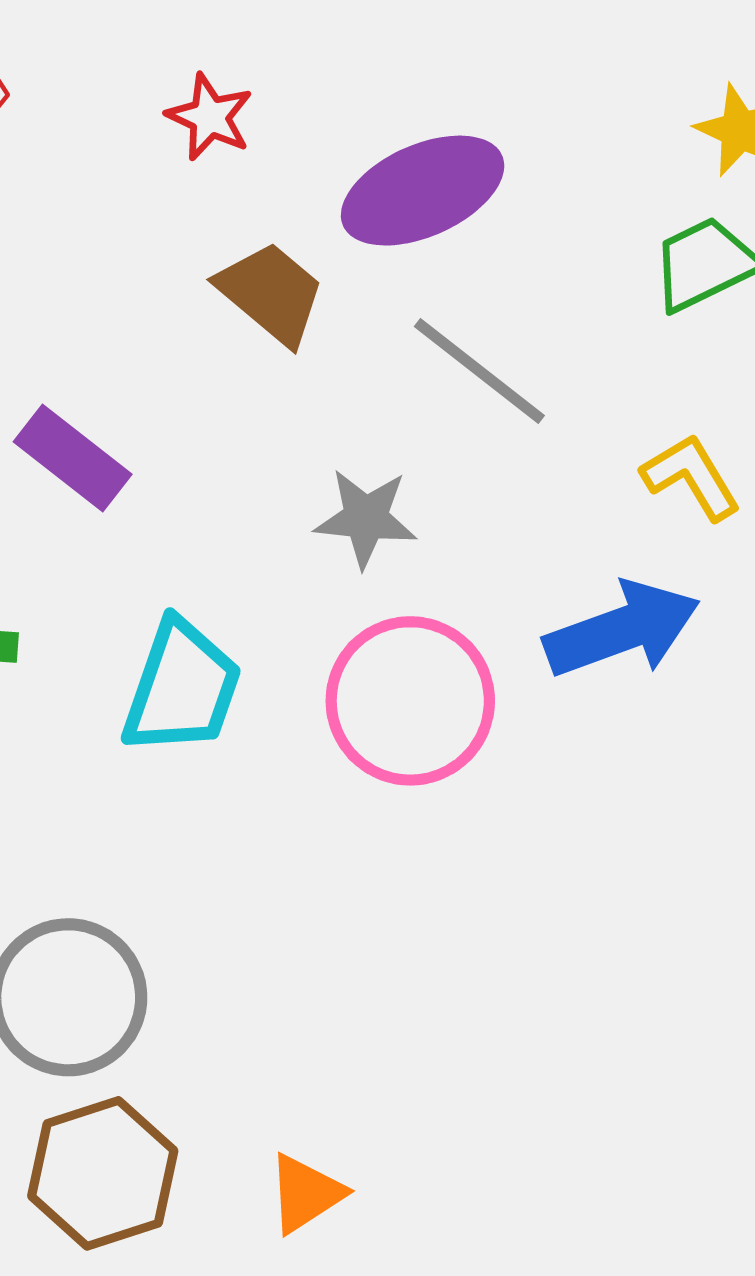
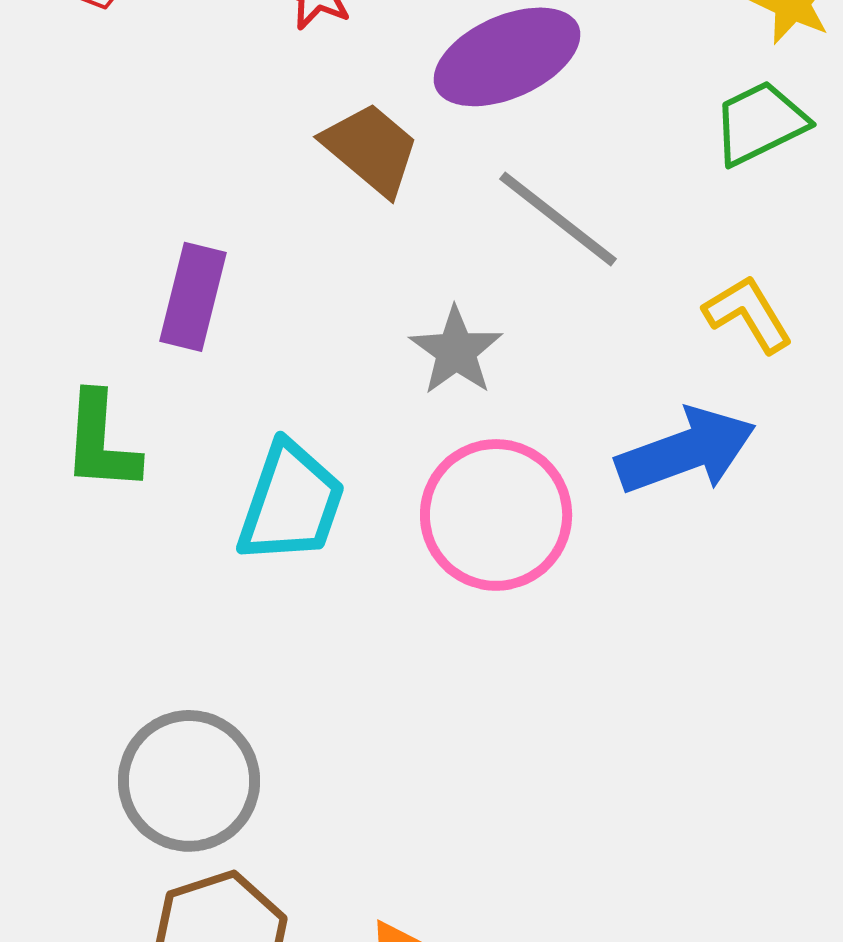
purple rectangle: (73, 458) -> (193, 297), turned 66
gray star: (366, 518) -> (456, 351), turned 30

